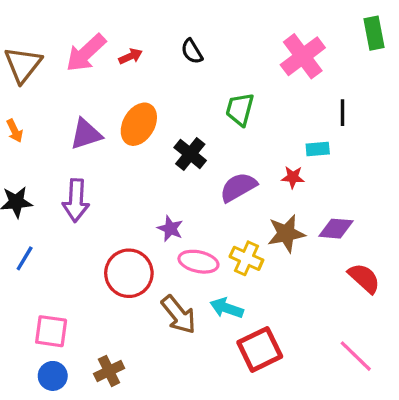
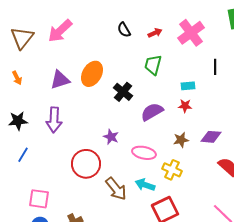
red arrow: (131, 56) -> (155, 33), moved
cyan rectangle: (318, 149) -> (188, 86), moved
brown star: (286, 234) -> (181, 140), size x0.7
yellow cross: (246, 258) -> (172, 170), moved
pink ellipse: (198, 262) -> (144, 153), moved

